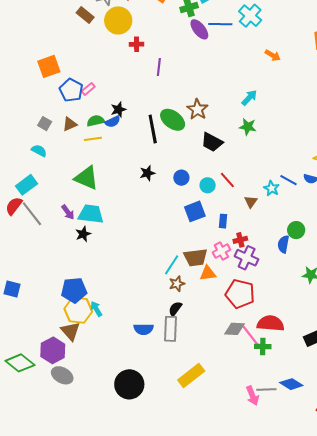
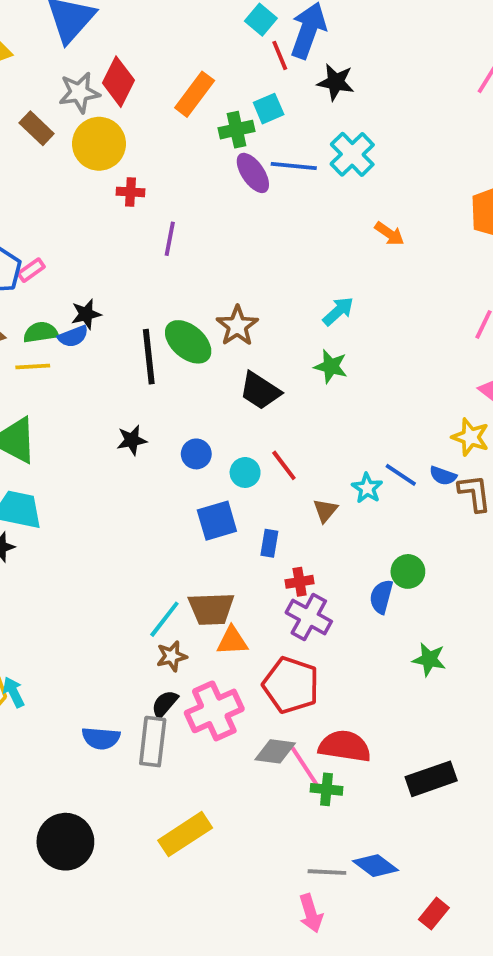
pink cross: (221, 251) -> (214, 711), moved, size x1.6
pink arrow: (252, 396) -> (311, 913), moved

